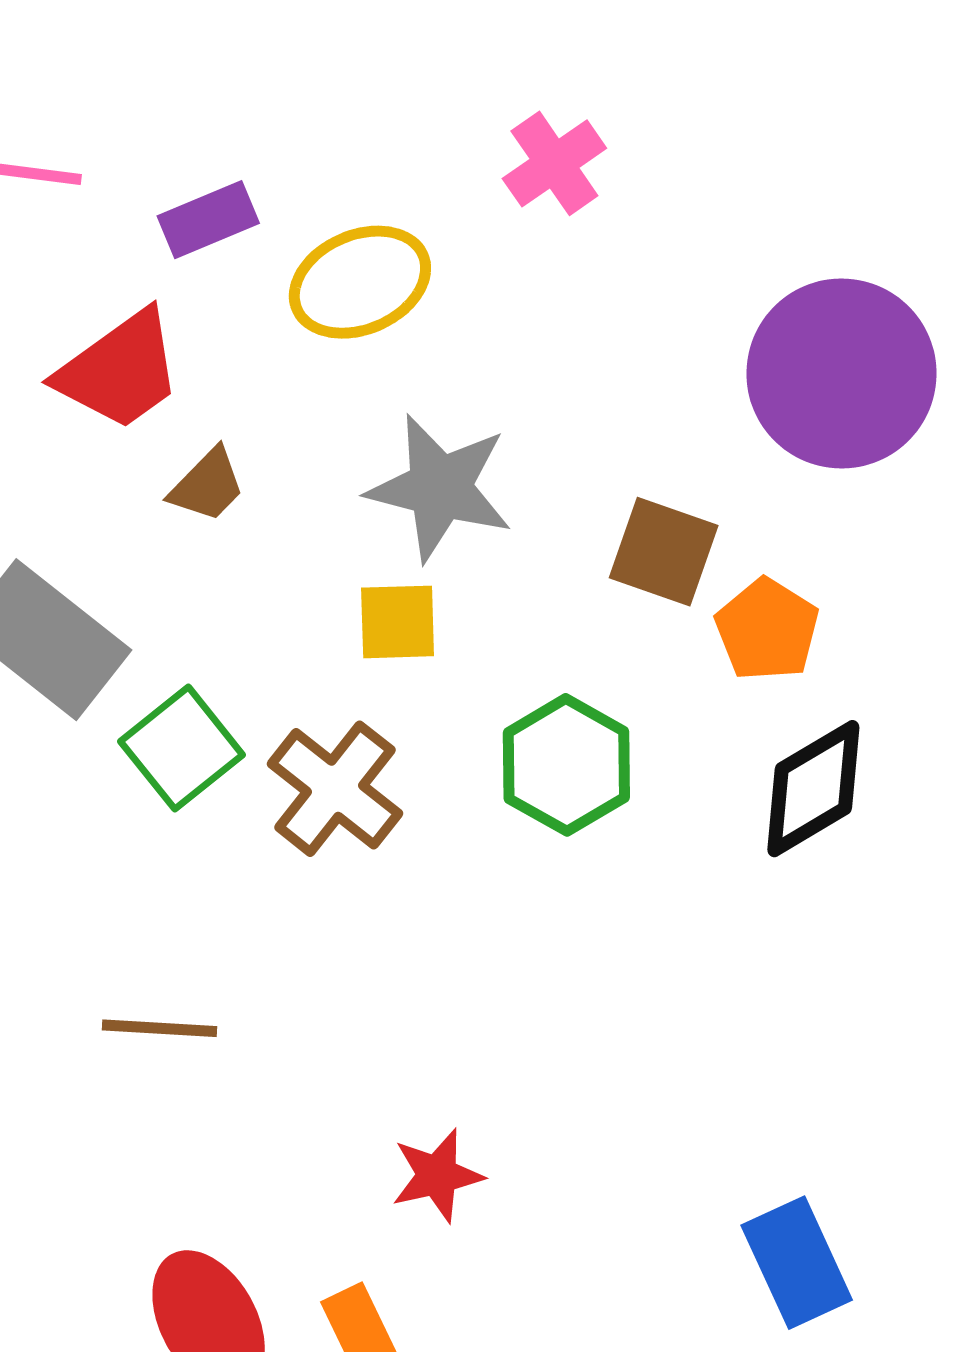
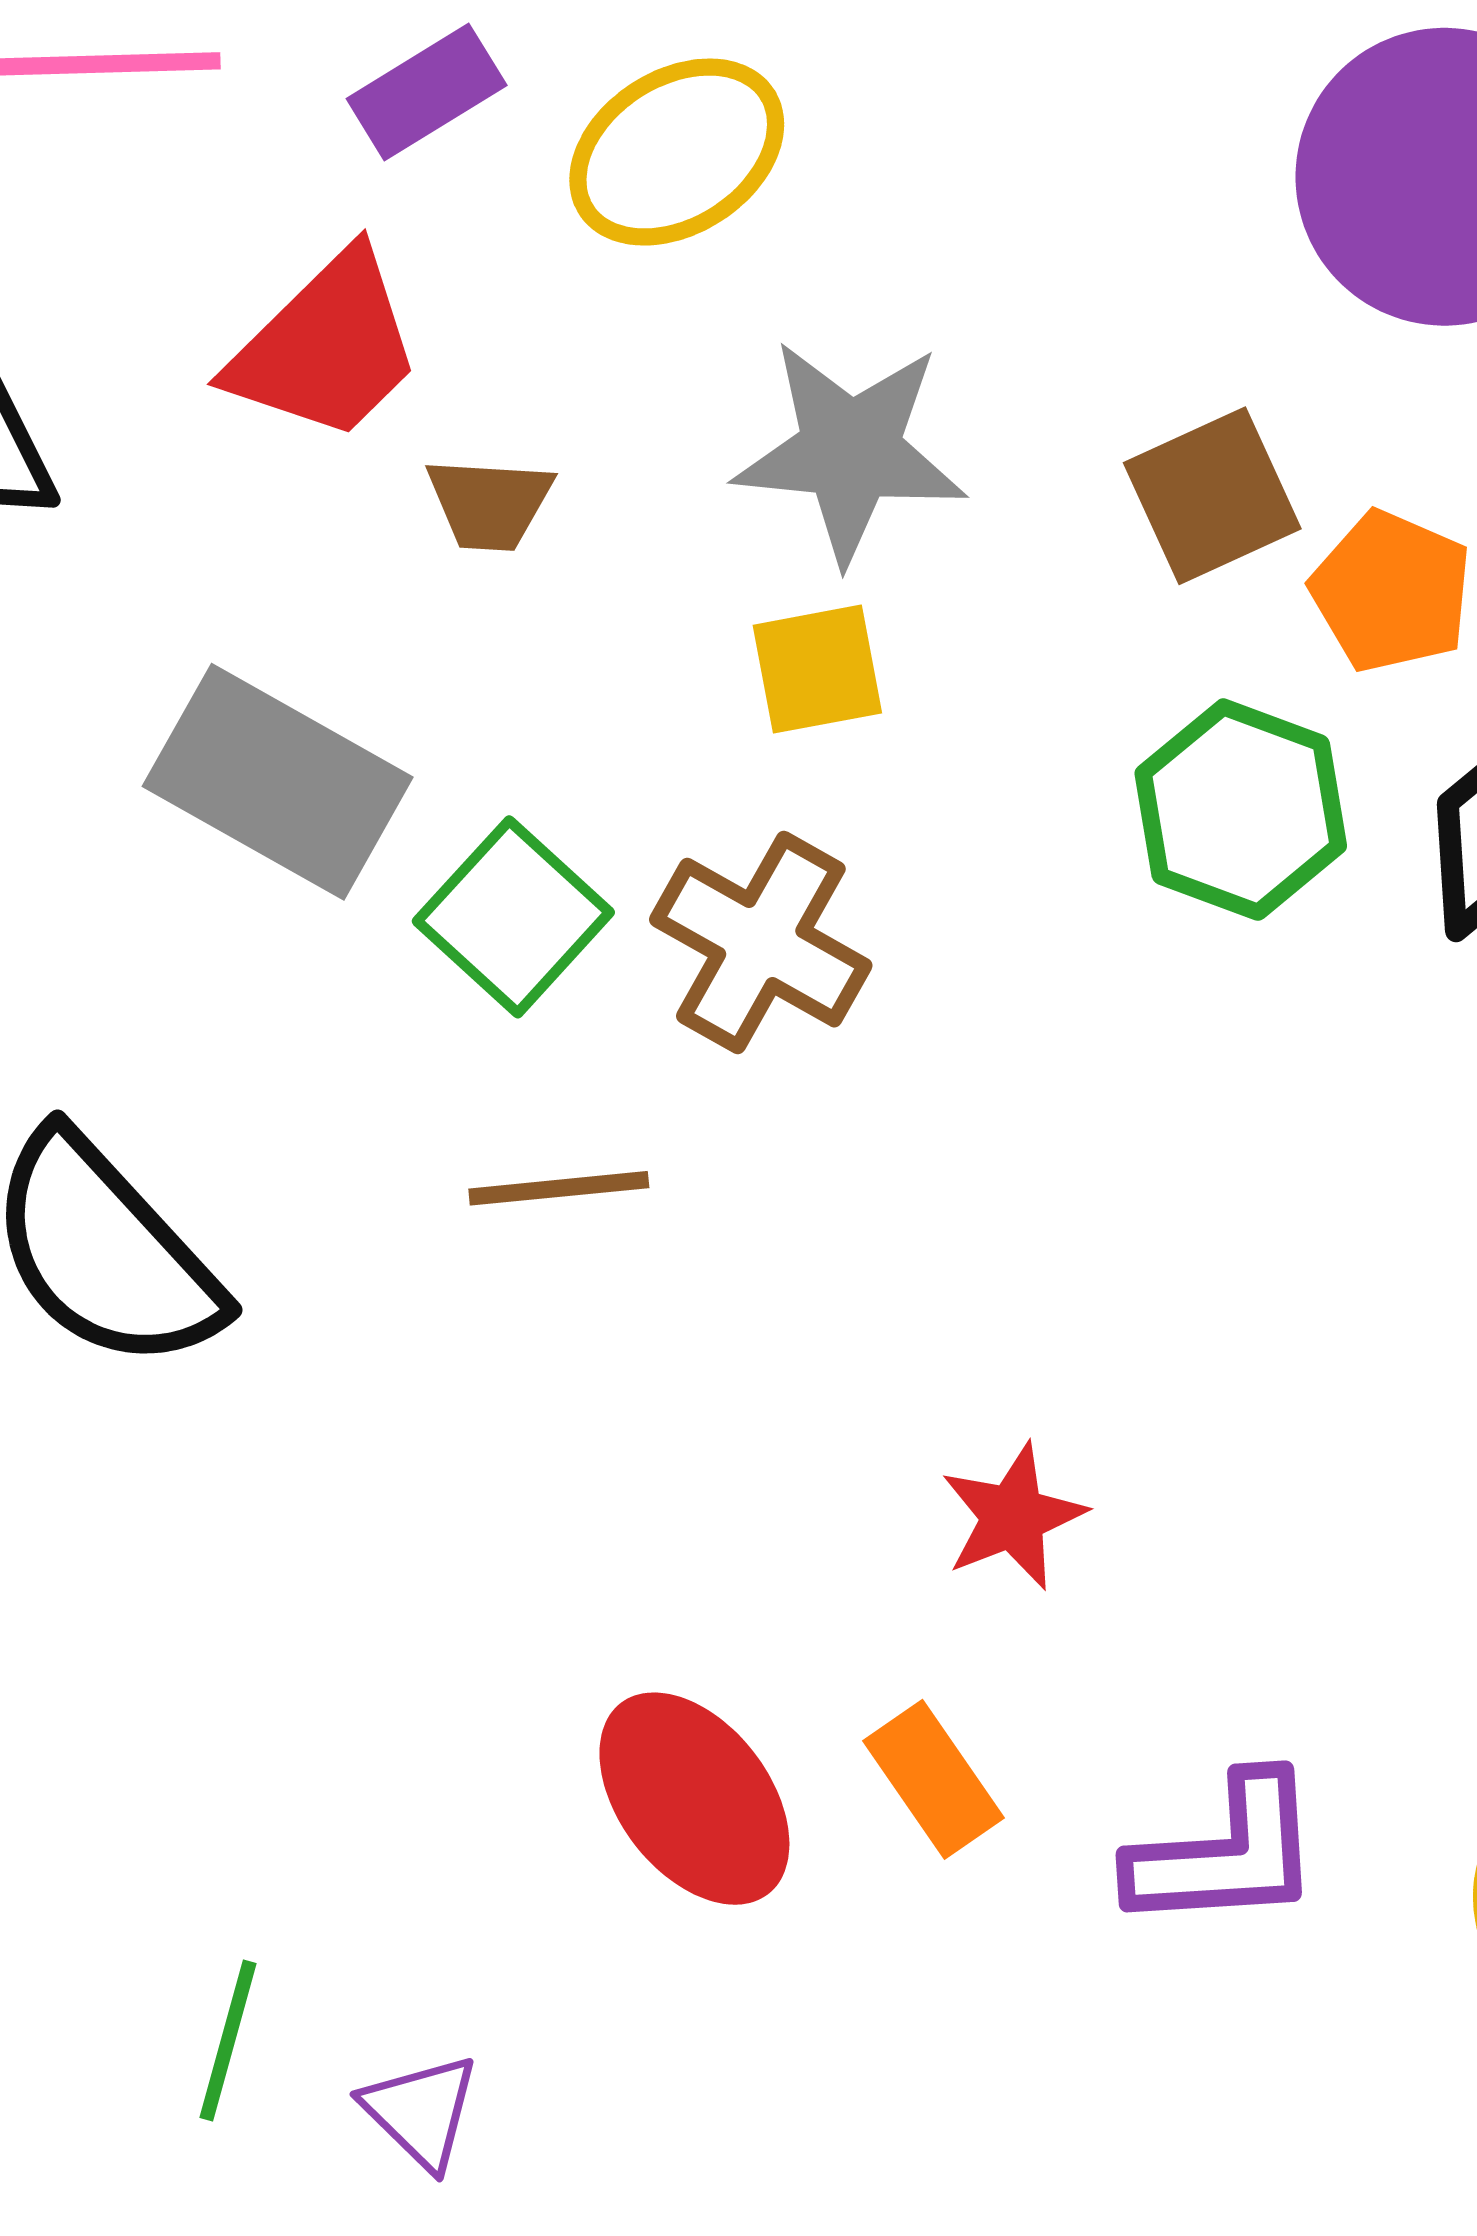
brown trapezoid: (207, 485) -> (490, 504), turned 58
brown square: (664, 552) -> (1212, 496), turned -35
green hexagon: (566, 765) -> (1241, 810), moved
brown line: (159, 1028) -> (559, 1188), moved

